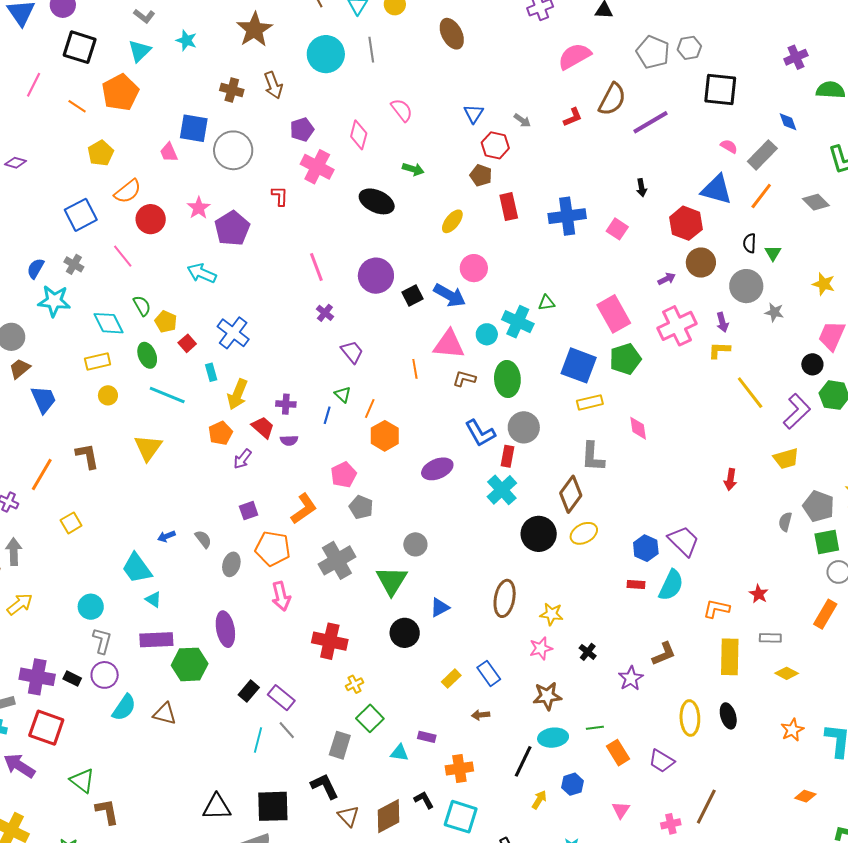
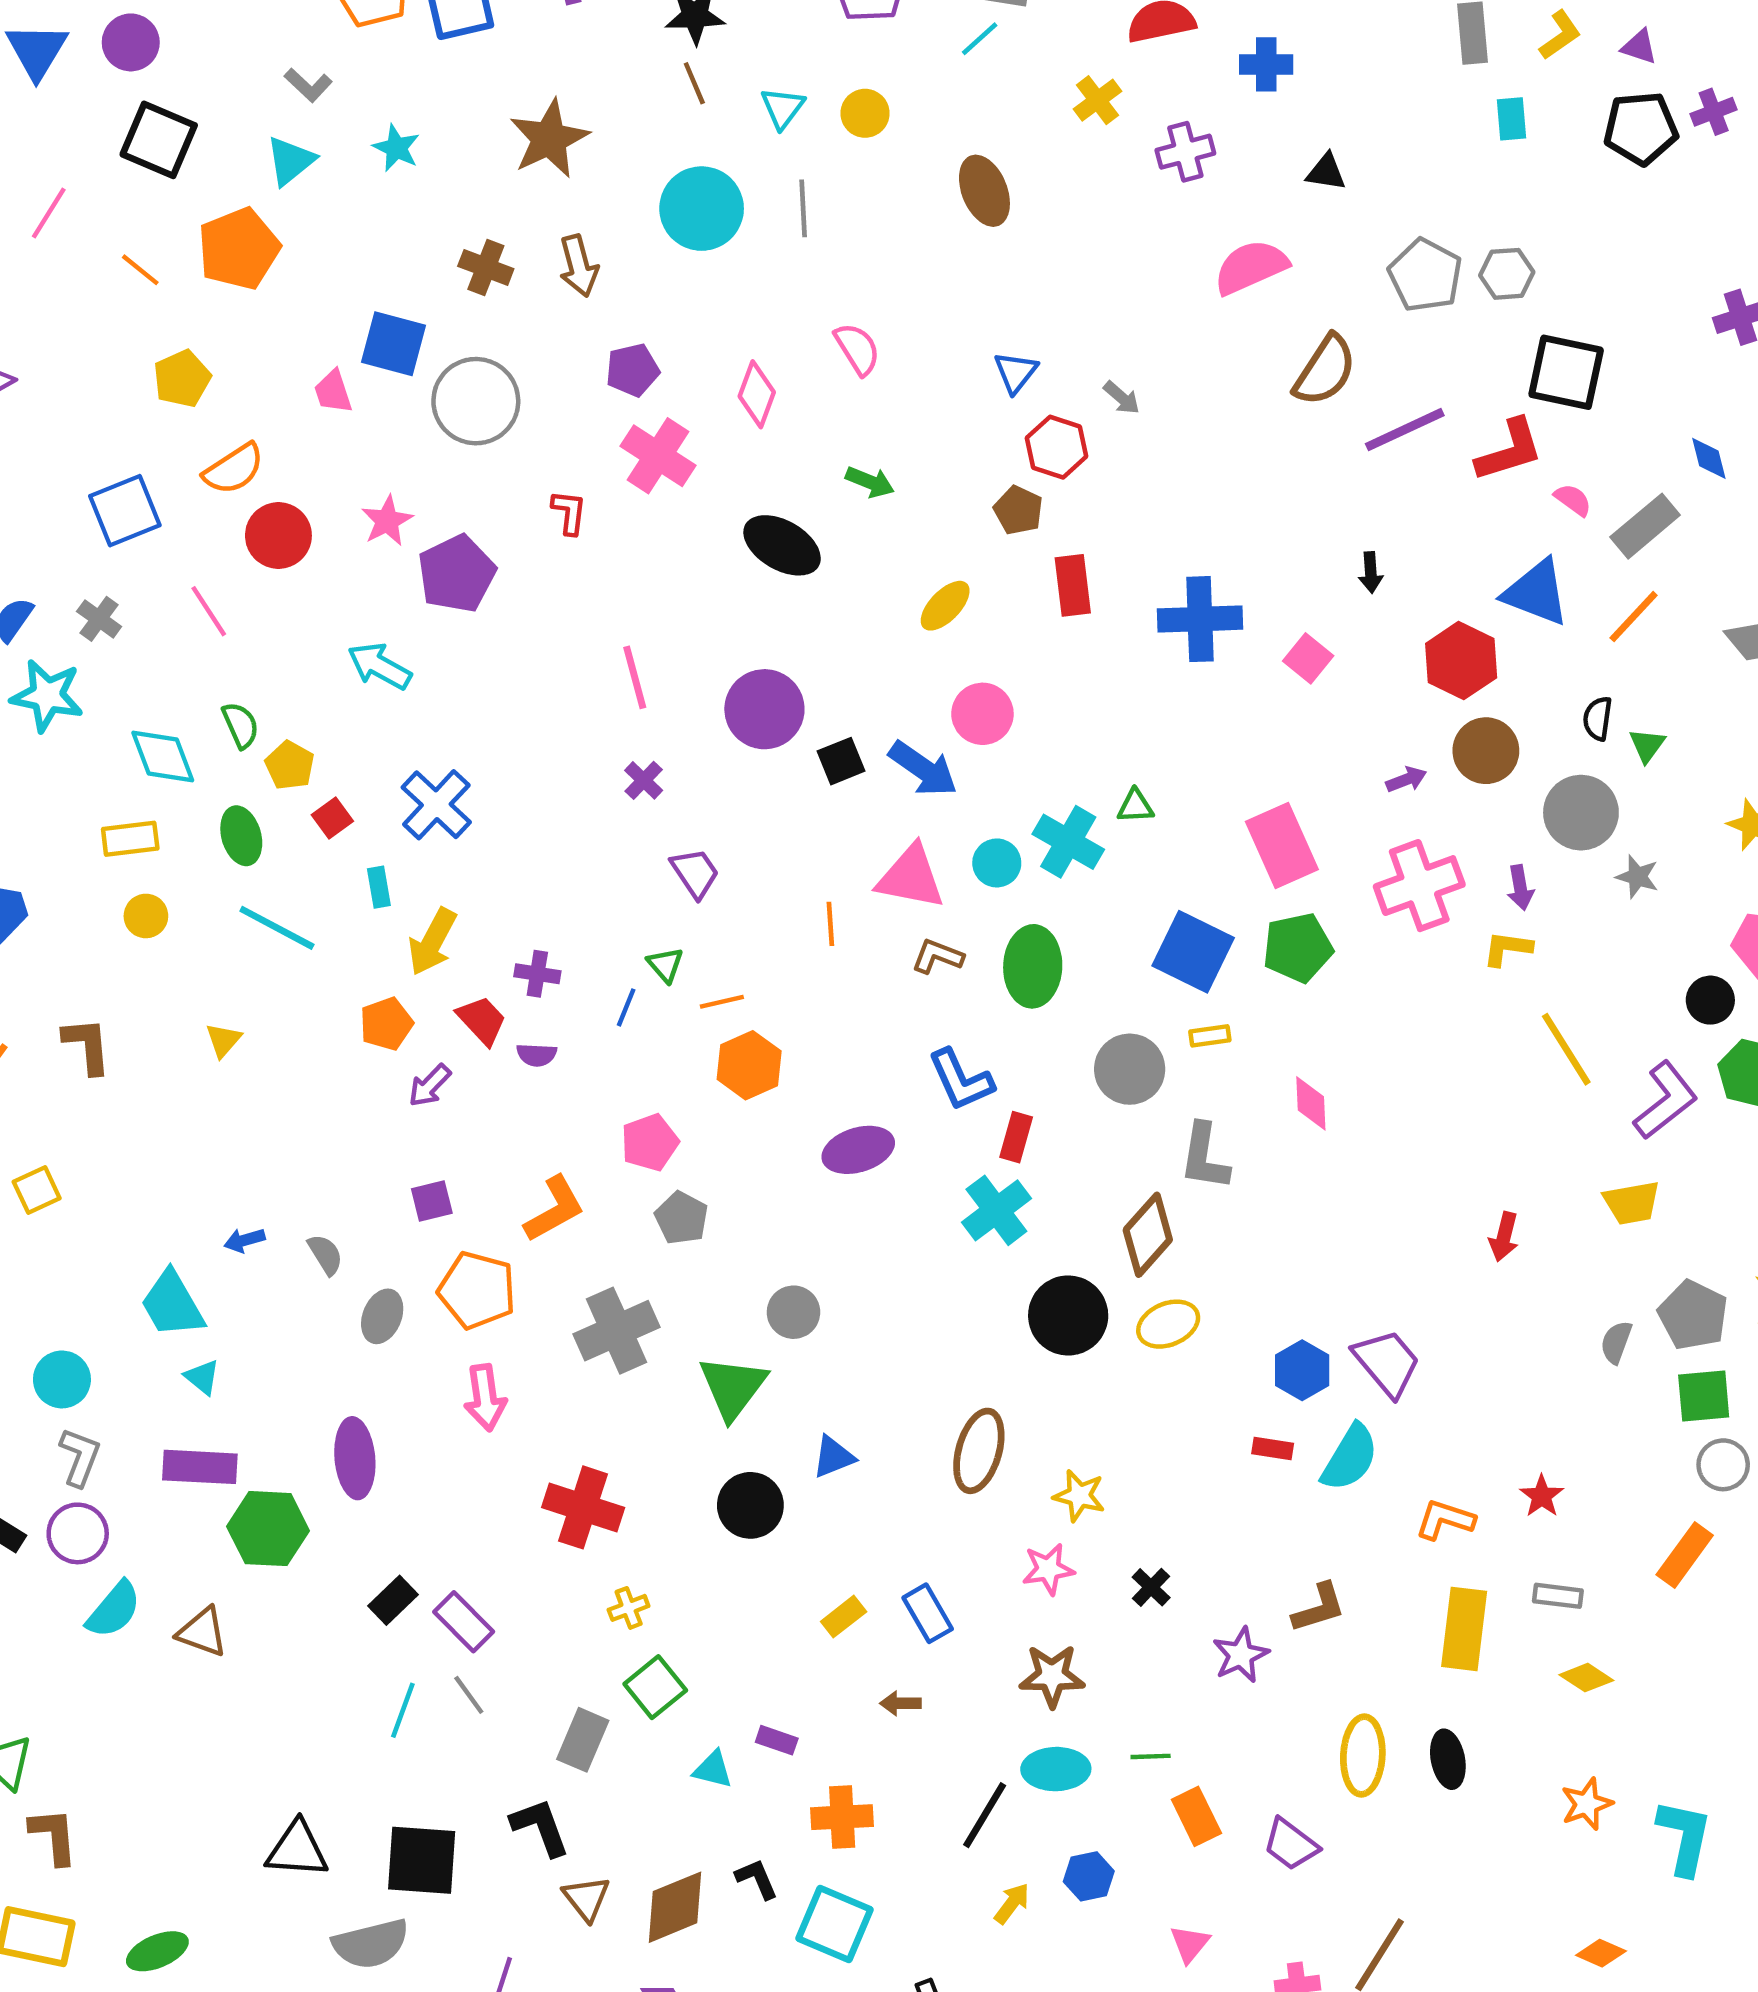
red L-shape: (573, 117) -> (1509, 450), moved, size x1.6
yellow rectangle: (590, 402) -> (1210, 1036), size x0.7
orange line: (370, 409) -> (722, 1002), turned 48
gray circle: (524, 427) -> (1130, 1069), moved
yellow triangle: (148, 448) -> (223, 1040), size x0.6

